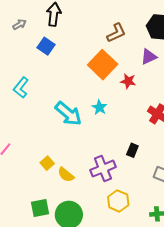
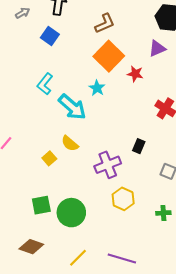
brown L-shape: (116, 33) -> (105, 23), moved
cyan L-shape: (21, 88) -> (45, 84), moved
cyan star: (99, 107) -> (97, 88), moved
yellow semicircle: (66, 175) -> (70, 143), moved

